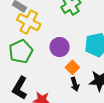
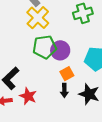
green pentagon: (21, 51) -> (45, 47), moved

